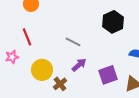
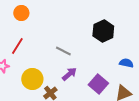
red line: (27, 37) -> (17, 46), turned 54
purple square: (108, 75) -> (98, 84), turned -30

